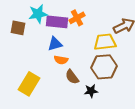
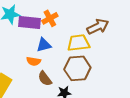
blue triangle: (55, 44) -> (44, 45), moved

